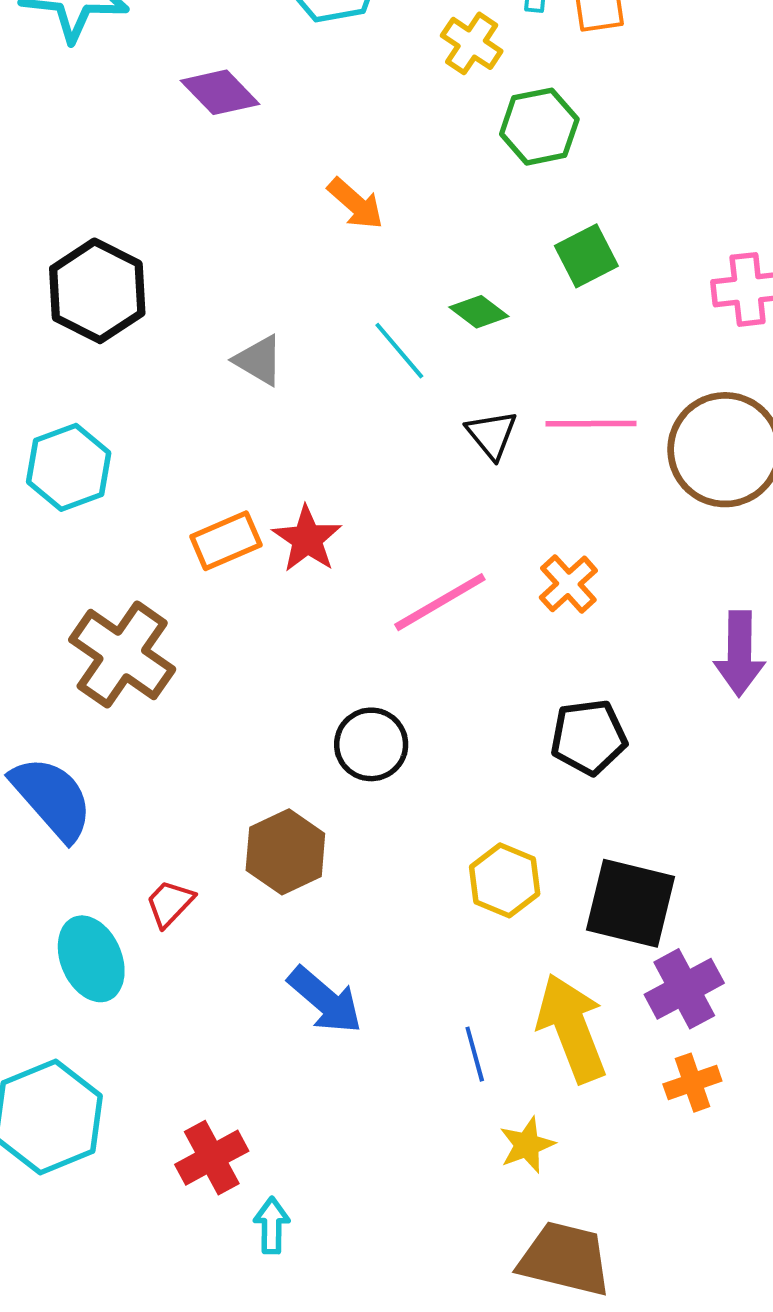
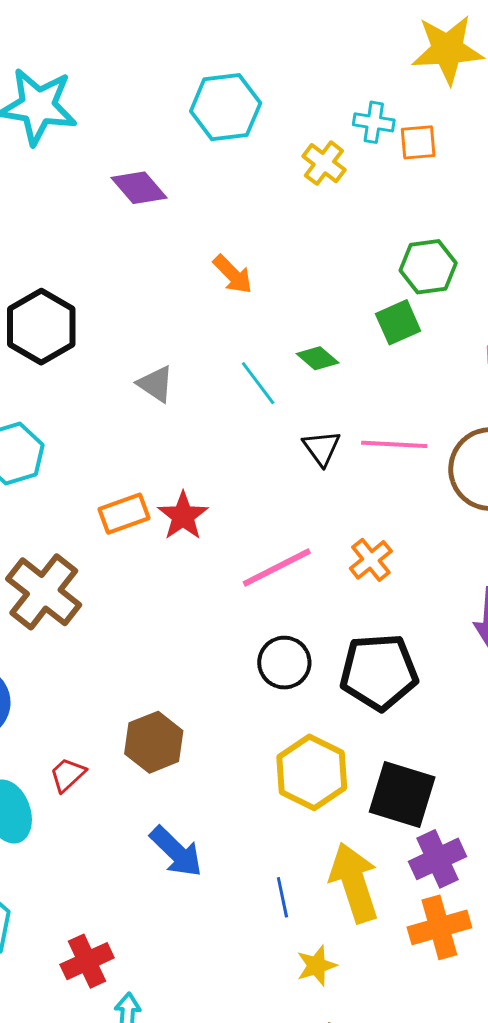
green hexagon: (539, 127) -> (428, 267), moved
black pentagon: (589, 737) -> (379, 672), size x1.4
black circle: (371, 744) -> (284, 663), moved
yellow hexagon: (505, 880) -> (312, 772), size x1.4
orange cross: (692, 1083) -> (439, 927), size x1.5

